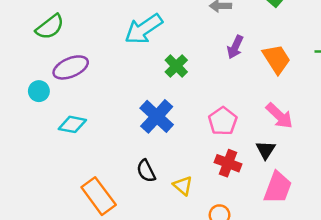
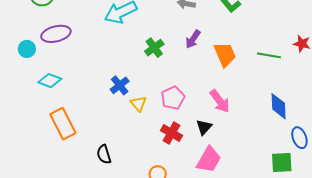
green cross: (176, 66) -> (154, 48), moved
blue cross: (157, 116) -> (120, 85), size x0.7
black semicircle: (146, 171) -> (104, 154), moved
yellow triangle: (183, 186) -> (138, 104), moved
orange rectangle: (99, 196) -> (63, 124), moved

